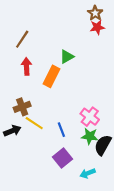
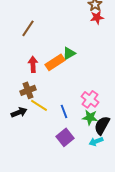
green triangle: (67, 57) -> (69, 53), moved
red arrow: (27, 66) -> (33, 64), moved
orange rectangle: (52, 76) -> (55, 62), turned 30
cyan arrow: (88, 173) -> (96, 141), moved

